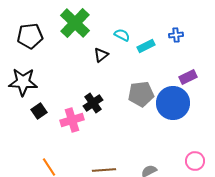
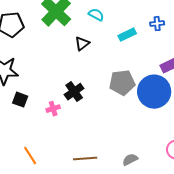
cyan semicircle: (122, 35) -> (96, 15), moved
black square: (39, 111) -> (20, 100), turned -35
pink cross: (72, 120) -> (53, 109), size x0.6

